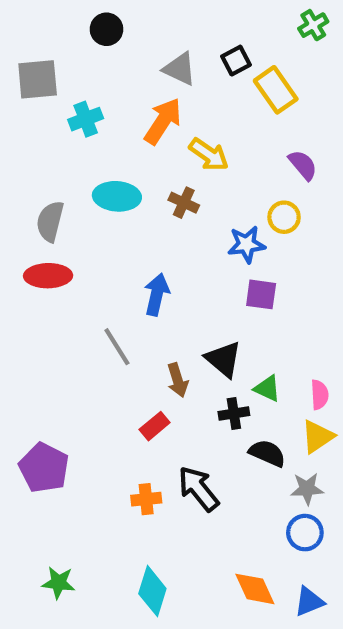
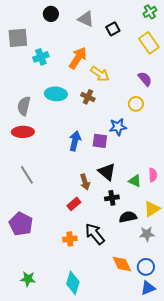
gray triangle: (180, 69) -> (86, 19), moved
yellow rectangle: (276, 90) -> (149, 43), moved
blue star: (246, 244) -> (118, 127), moved
purple square: (261, 294) -> (100, 141), moved
gray line: (117, 347) -> (27, 175), moved
green triangle: (267, 388) -> (135, 181), moved
pink semicircle: (320, 395) -> (153, 175), moved
black semicircle: (267, 453) -> (128, 217), turned -36
blue circle: (305, 533) -> (146, 267), moved
orange diamond: (255, 589) -> (122, 264), moved

